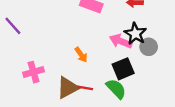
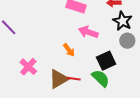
black star: (135, 34) -> (123, 21), moved
pink arrow: (121, 41) -> (88, 32), moved
pink cross: (34, 72) -> (28, 67), turned -30

